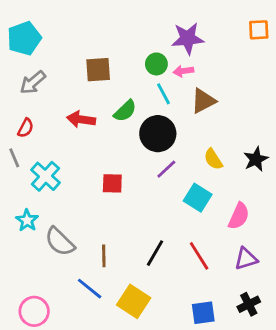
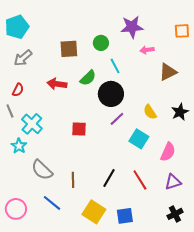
orange square: (259, 30) -> (182, 31), moved
green circle: (156, 64) -> (101, 43), moved
pink arrow: (183, 71) -> (147, 50), moved
brown triangle: (203, 101) -> (168, 72), moved
cyan star: (27, 220) -> (19, 146), moved
blue line: (90, 289) -> (52, 203), moved
pink circle: (34, 311) -> (16, 209), moved
blue square: (203, 313) -> (125, 216), moved

